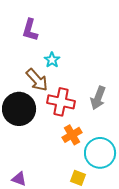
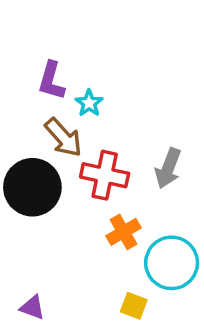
purple L-shape: (30, 30) -> (51, 81), moved

